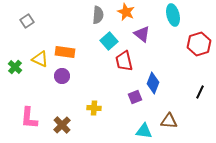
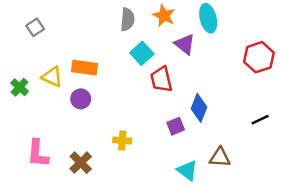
cyan ellipse: (173, 15) -> (208, 18), moved
black line: (200, 92) -> (260, 120), turned 40
cyan triangle: (144, 131) -> (187, 170), turned 30

